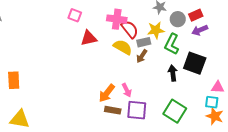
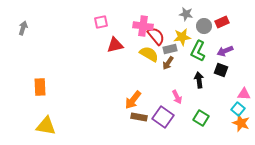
pink square: (75, 15) -> (101, 22), turned -32
purple arrow: (200, 30) -> (225, 51), moved
black square: (195, 63) -> (221, 70), size x0.6
pink arrow: (127, 90) -> (177, 97), moved
cyan square: (212, 102) -> (238, 109), turned 32
purple square: (137, 110) -> (163, 117), turned 30
green square: (175, 111) -> (201, 118), size x0.7

